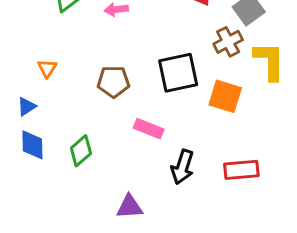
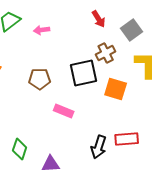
brown cross: (228, 42) -> (106, 53), moved
green diamond: (81, 151) -> (20, 149), moved, turned -30
black arrow: (182, 167) -> (99, 147), moved

